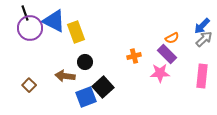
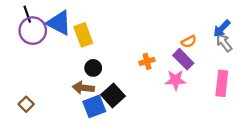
gray arrow: (204, 39) -> (224, 43), turned -84
brown arrow: (65, 76) -> (83, 88), moved
brown square: (29, 85) -> (26, 104), moved

